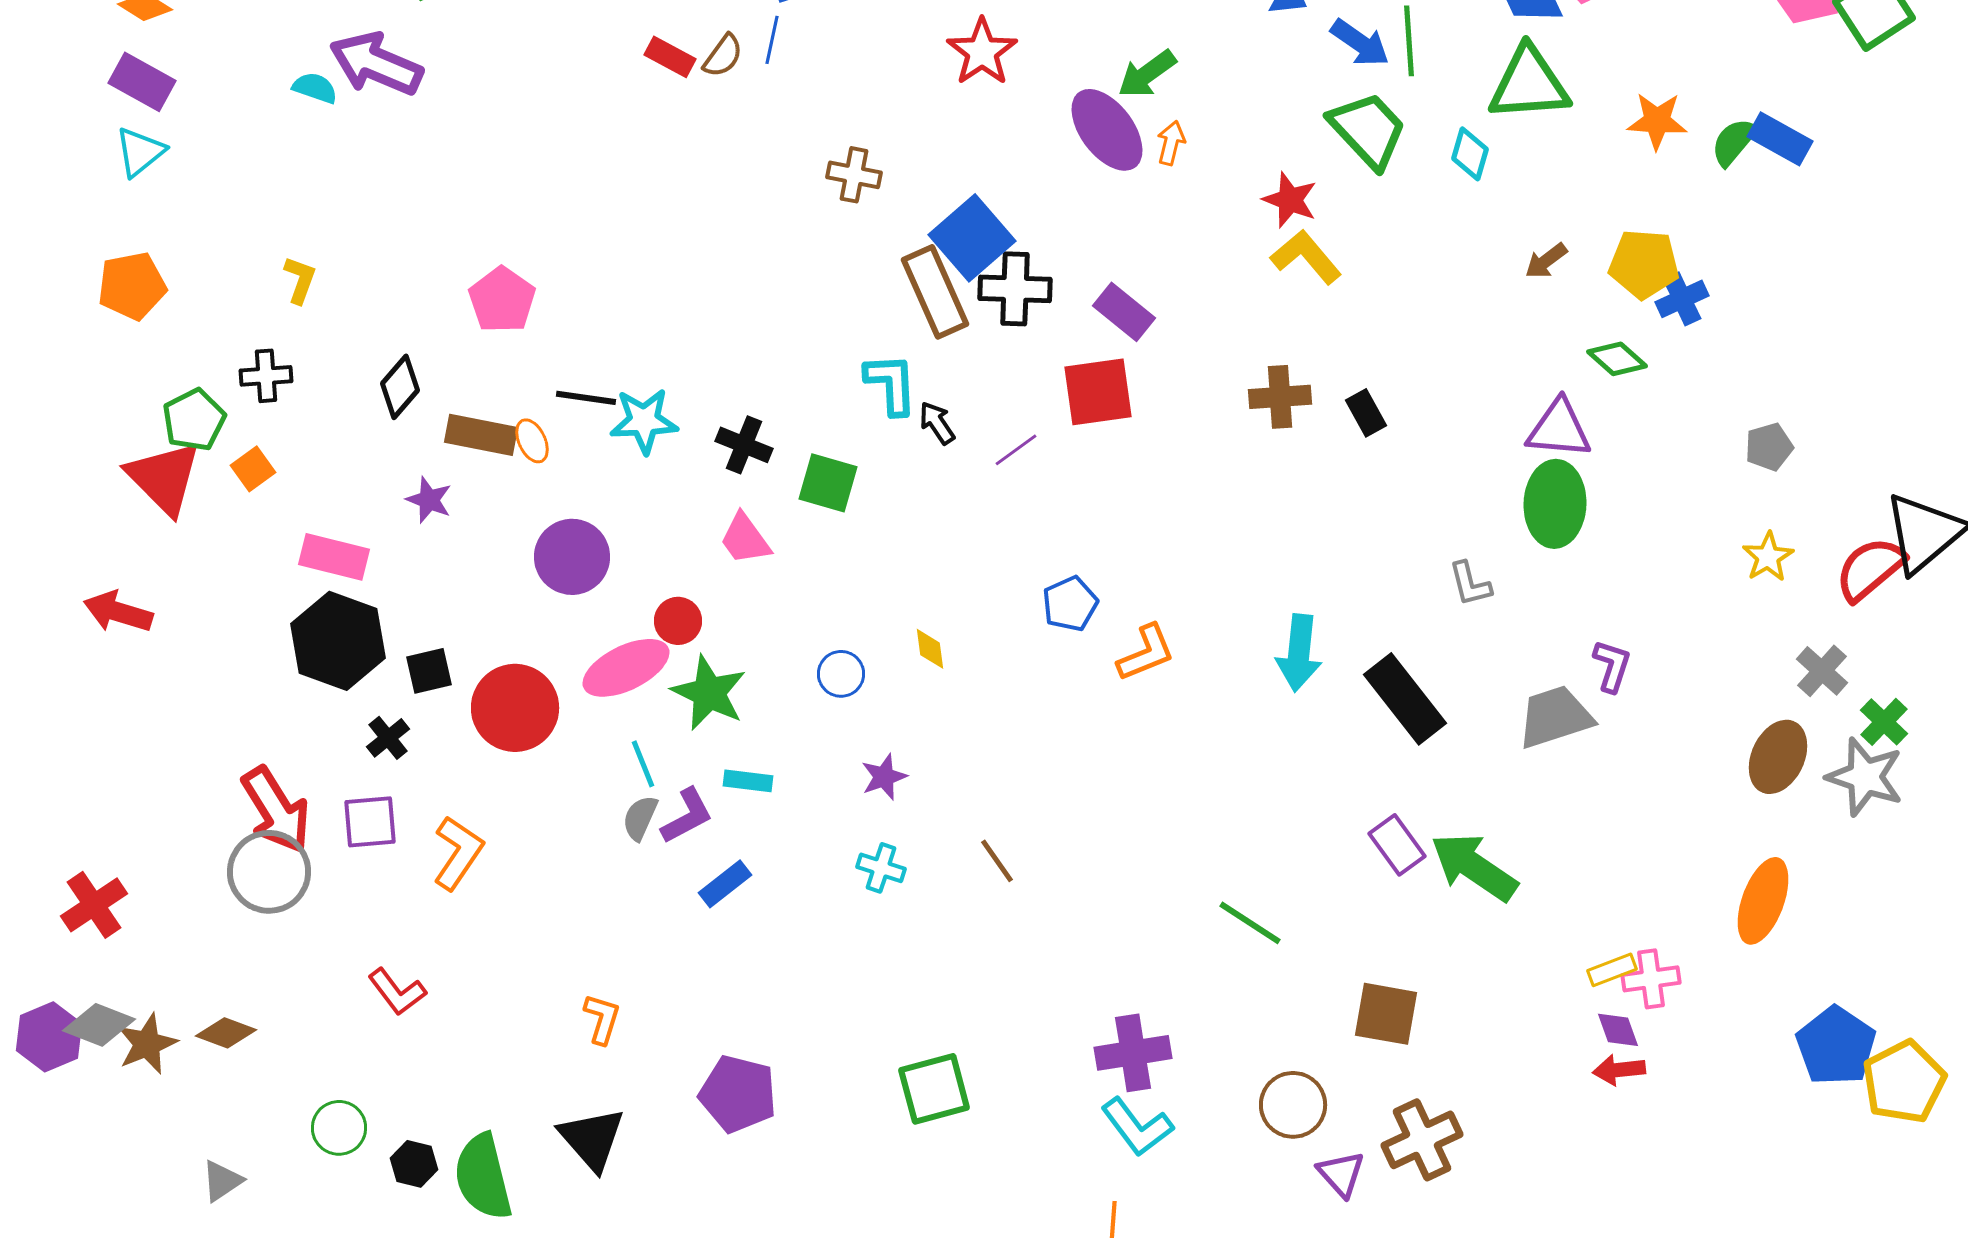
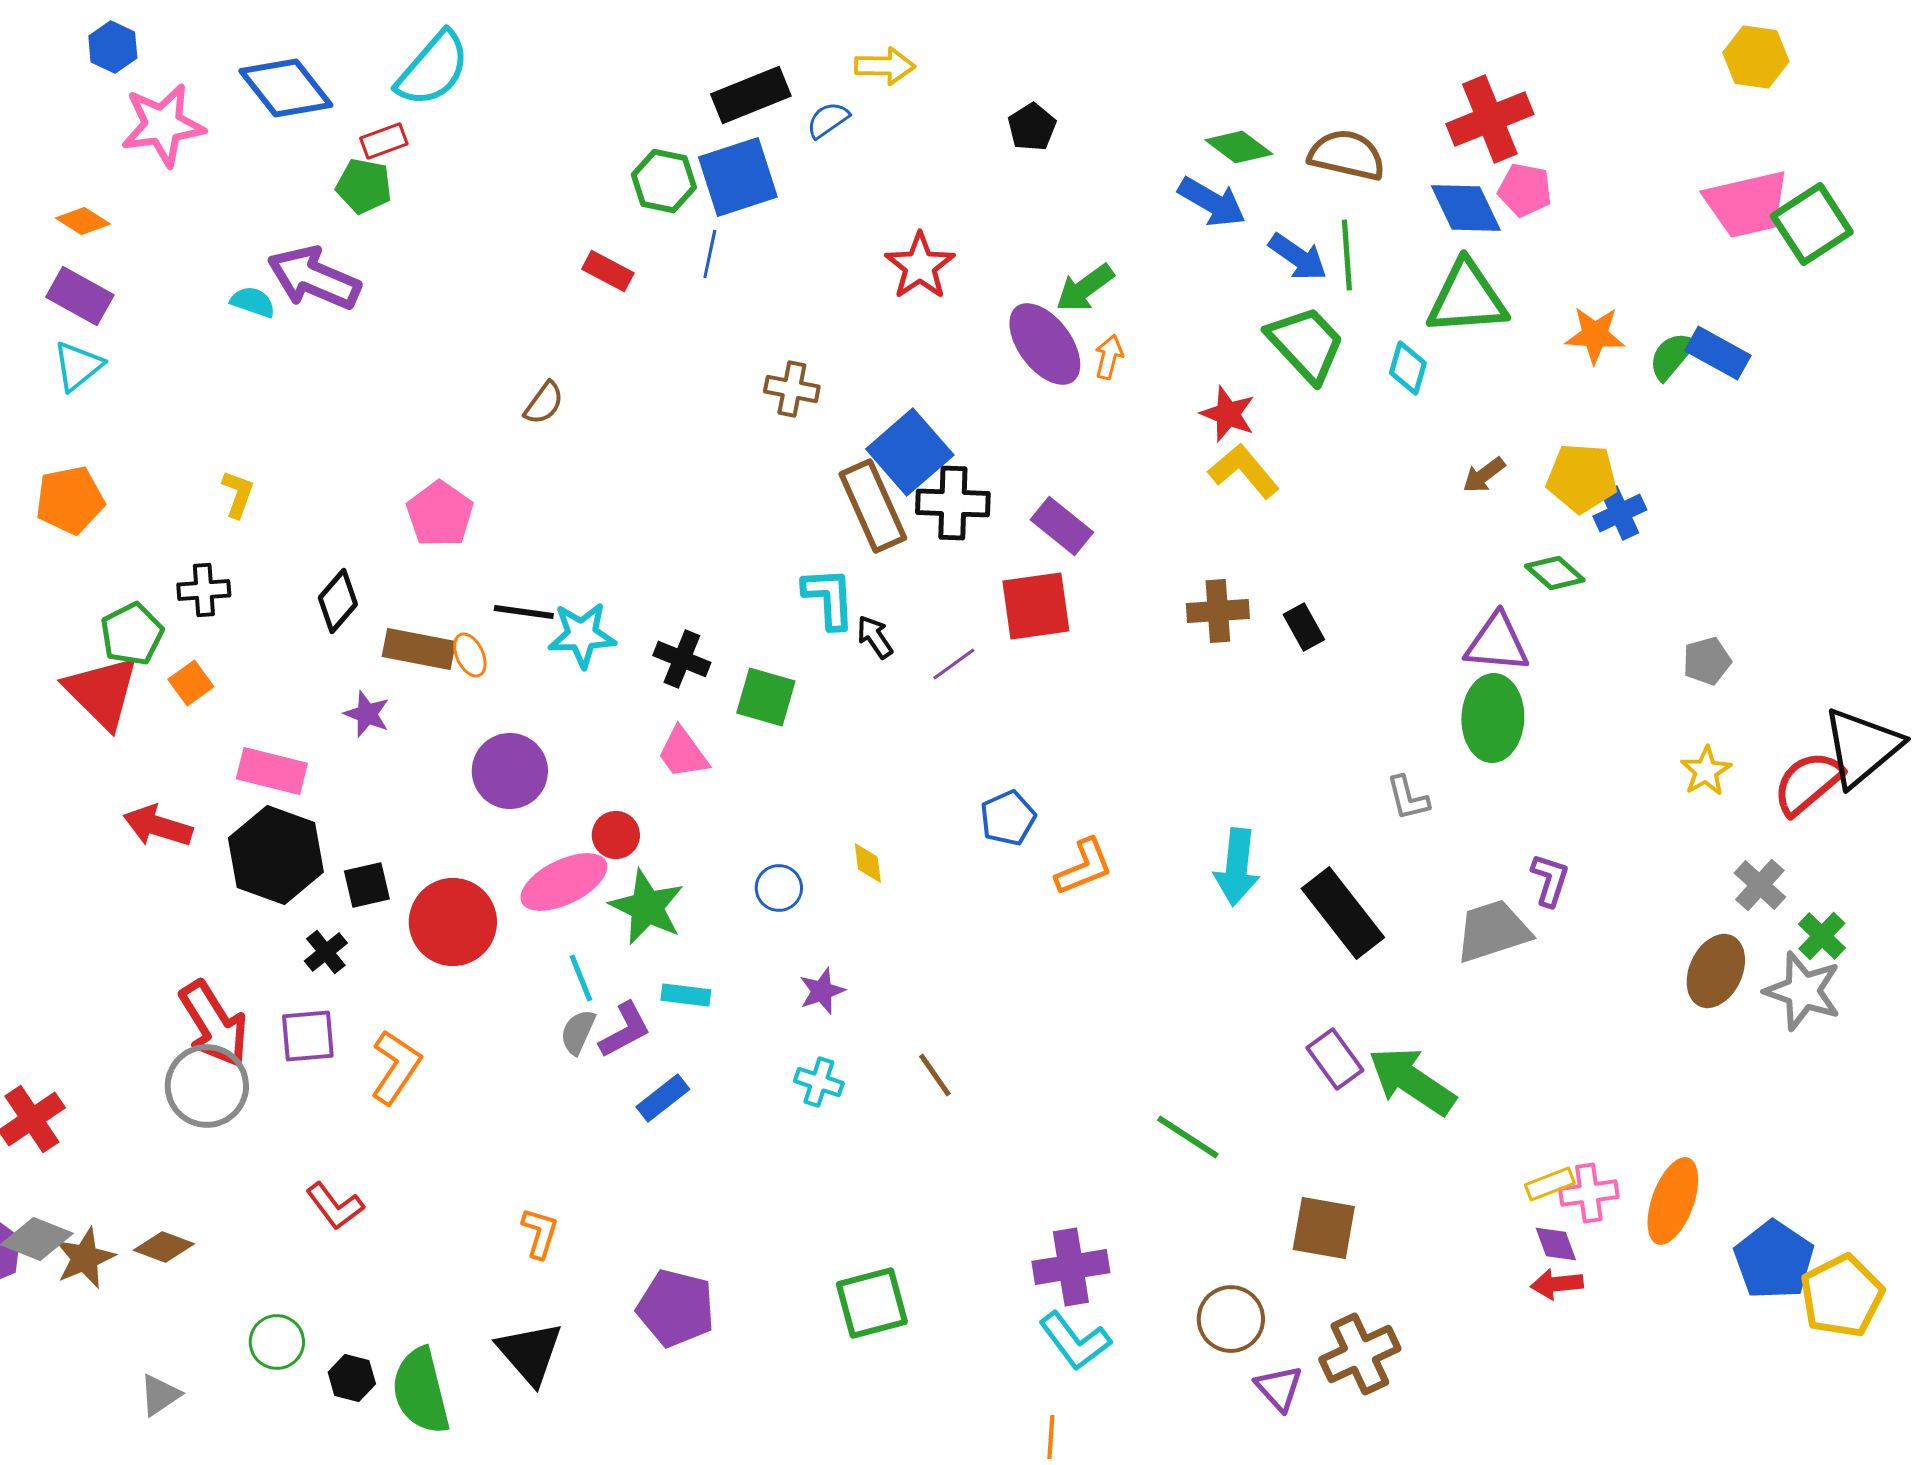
brown semicircle: (723, 56) -> (544, 403), moved
red arrow: (118, 612) -> (158, 826), moved
orange ellipse: (1763, 901) -> (1673, 1201), moved

